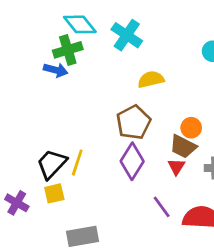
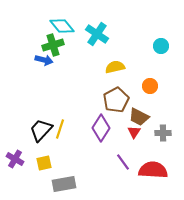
brown pentagon: (133, 122) -> (116, 100), moved
orange circle: (191, 128) -> (150, 86), moved
yellow square: (54, 193) -> (44, 163), moved

